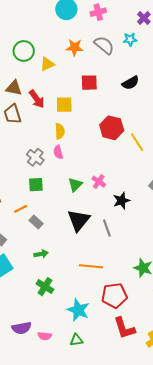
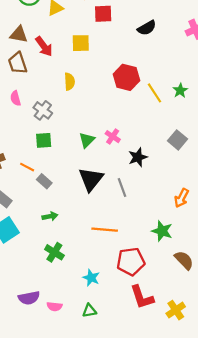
red square: (89, 83) -> (103, 14), moved
yellow square: (64, 105) -> (81, 43), moved
pink semicircle: (58, 152) -> (16, 98), moved
orange line: (21, 209) -> (27, 167), turned 56
cyan star: (78, 310) -> (91, 278), size x0.7

